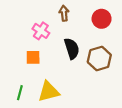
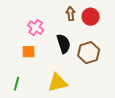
brown arrow: (64, 13) -> (71, 14), moved
yellow triangle: (49, 92) -> (58, 83), moved

